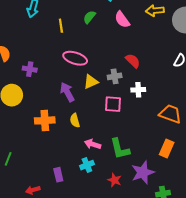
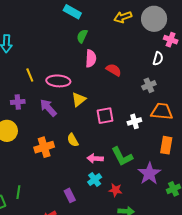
green semicircle: (89, 17) -> (82, 36), moved
pink semicircle: (122, 20) -> (91, 59), moved, turned -126
yellow line: (61, 26) -> (30, 75), moved
gray cross: (115, 76) -> (149, 85), moved
white cross: (138, 90) -> (134, 121), moved
purple arrow: (67, 92) -> (48, 108), moved
red star: (114, 180) -> (115, 190), moved

